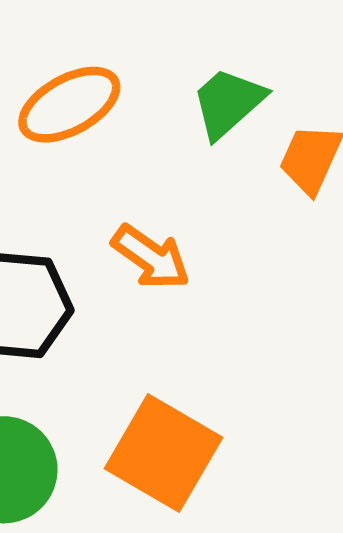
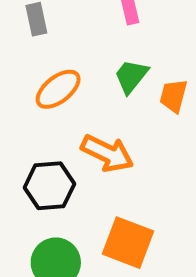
orange arrow: (151, 257) -> (107, 153), size x1.4

